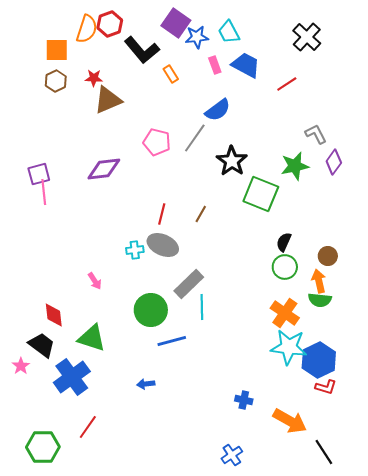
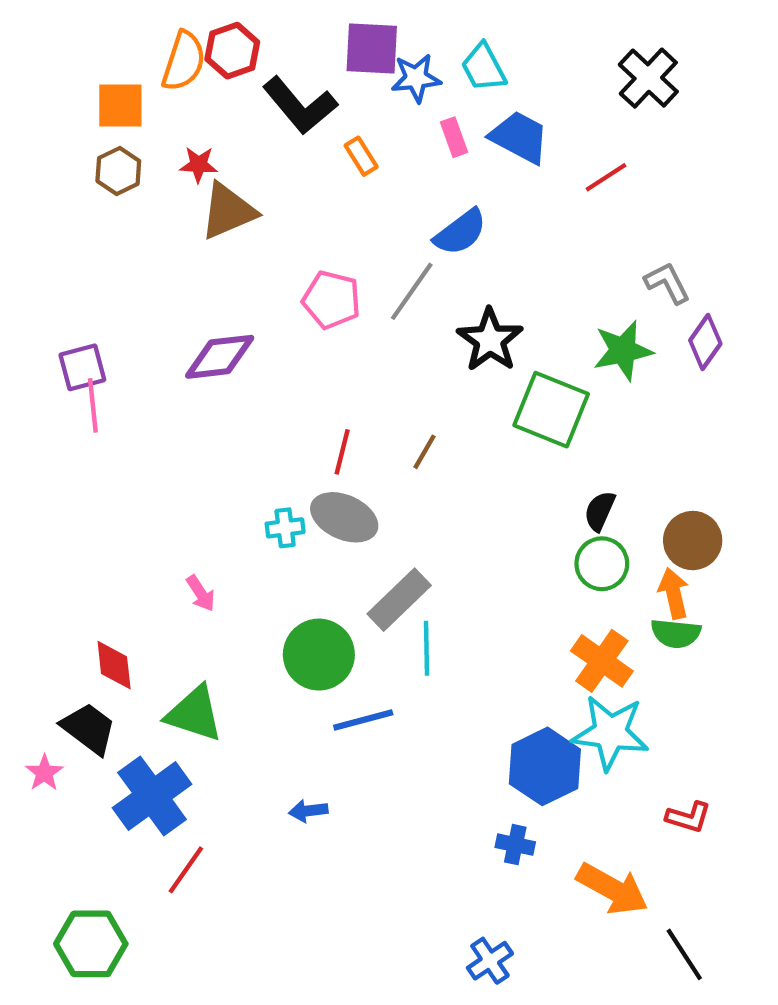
purple square: (176, 23) -> (372, 48), turned -32
brown circle: (328, 256) -> (693, 541), size x1.4
blue hexagon: (319, 360) -> (545, 766), moved
red line: (88, 427) -> (186, 870), moved

